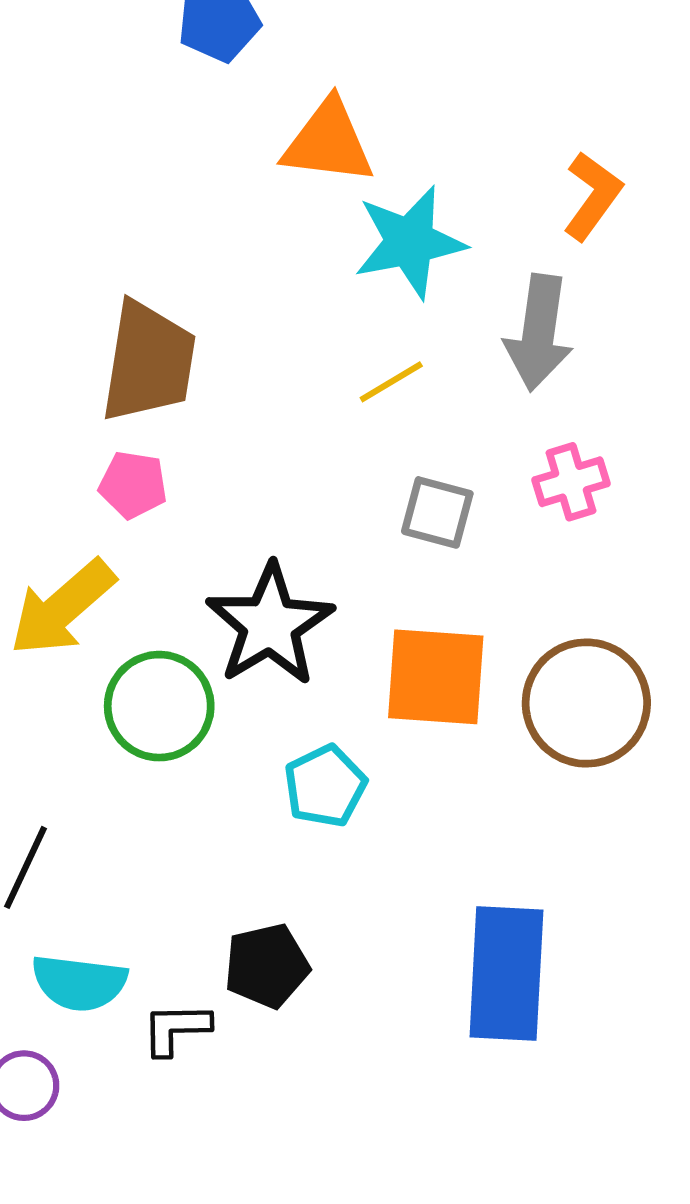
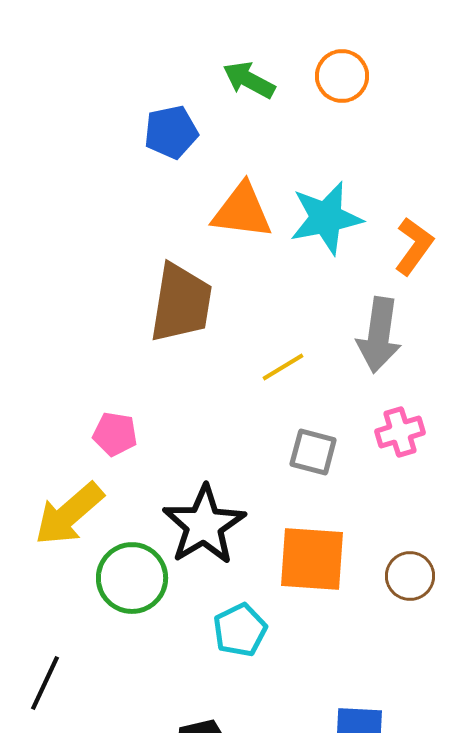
cyan star: (410, 242) -> (326, 218), moved
brown trapezoid: (148, 362) -> (181, 303), moved
brown circle: (586, 703) -> (410, 576), size x0.6

